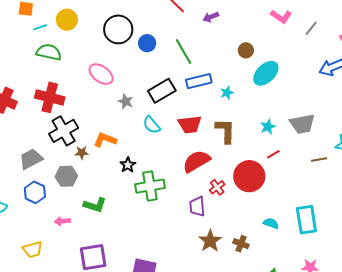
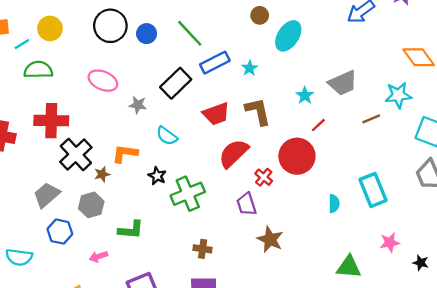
cyan semicircle: (152, 125) -> (167, 136), moved
cyan semicircle: (271, 223) -> (334, 204), turned 84
brown cross: (241, 244) -> (203, 249), moved

